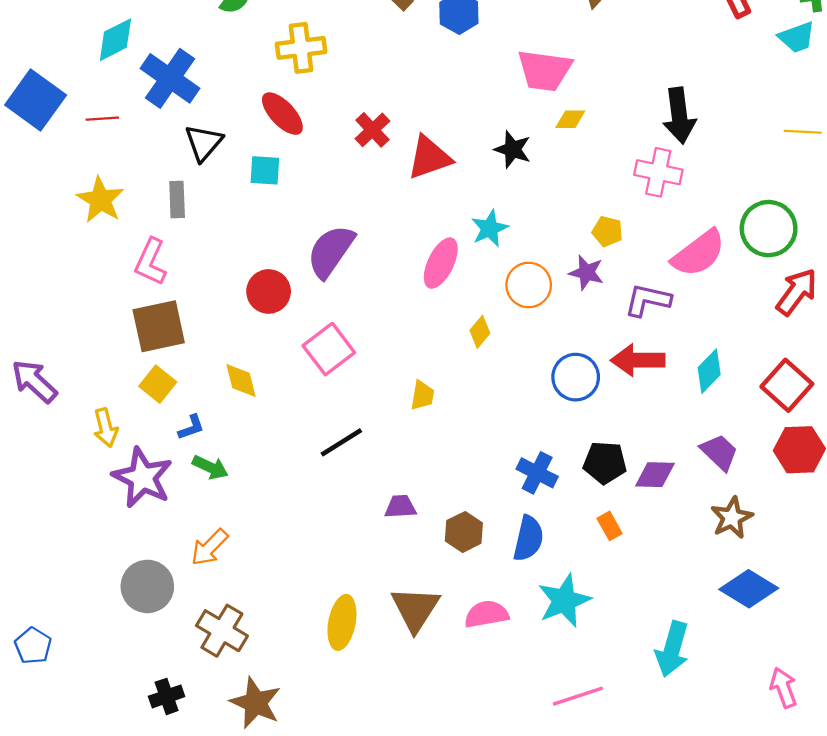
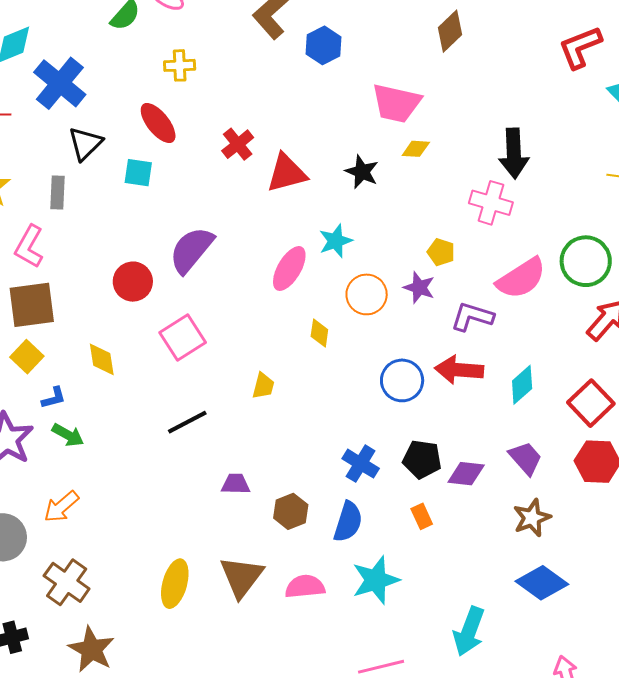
yellow cross: (301, 48) -> (180, 65), size x0.7
yellow diamond: (480, 332) -> (319, 333), turned -36

